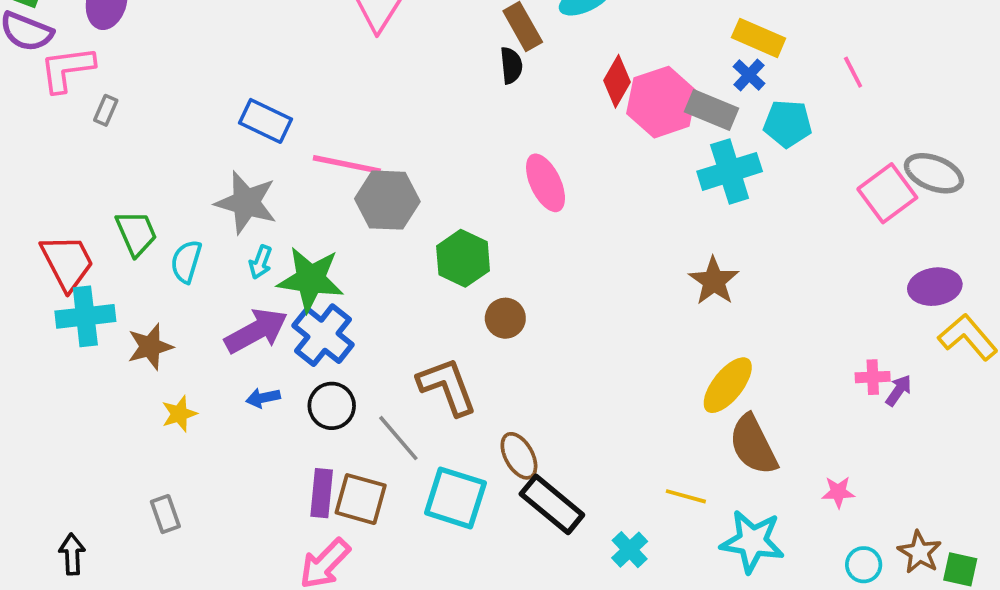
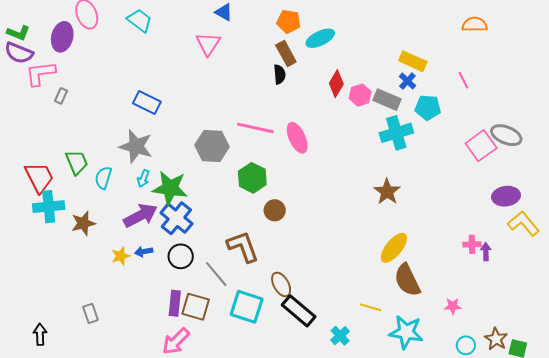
pink hexagon: (661, 102) -> (360, 95), size x0.6
pink line: (347, 164) -> (255, 128), moved
purple arrow: (899, 390) -> (486, 252), turned -36
yellow star: (179, 414) -> (121, 256), moved

